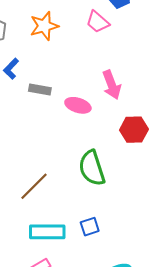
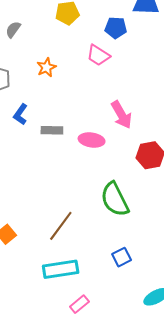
orange star: (44, 26) -> (46, 67), size x0.7
cyan rectangle: (47, 232) -> (61, 269), moved

